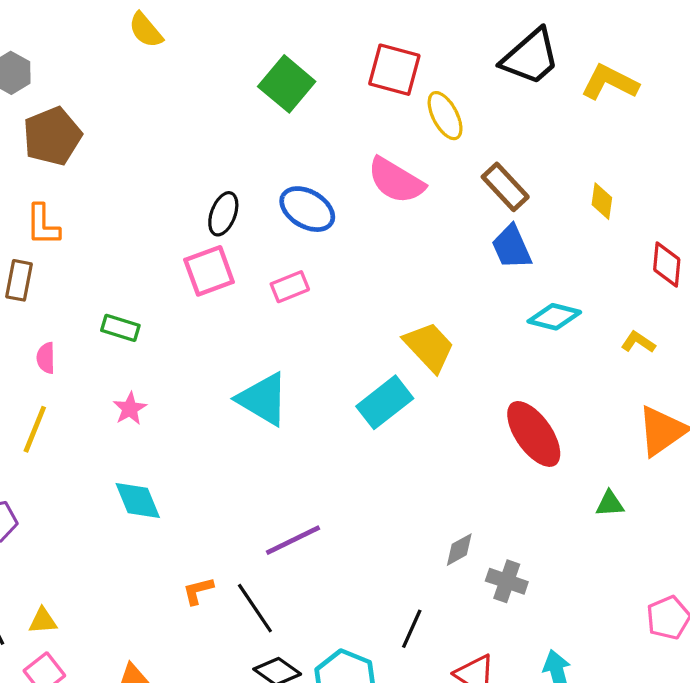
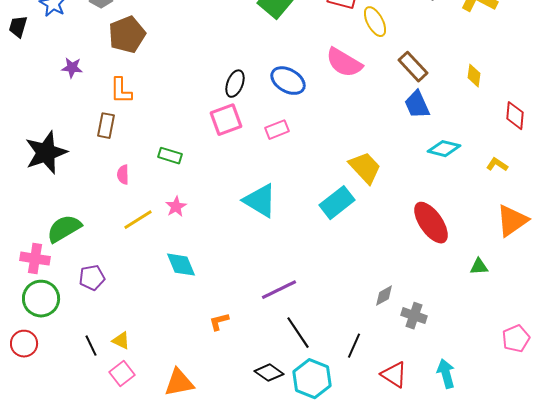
yellow line: (35, 429) -> (138, 220), moved, turned 36
black line: (255, 608) -> (298, 333), moved
yellow triangle: (43, 621) -> (121, 341), turned 30

